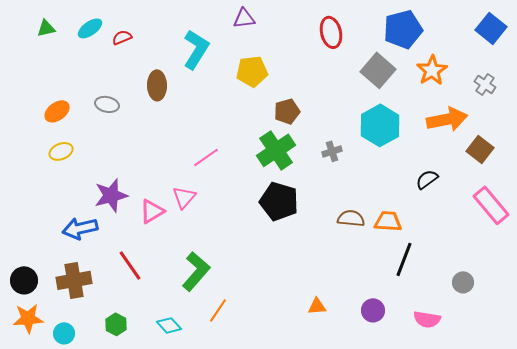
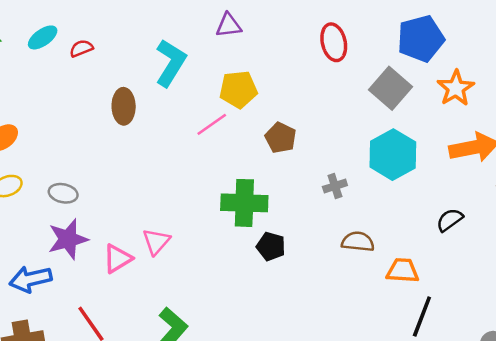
gray ellipse: (107, 104) -> (63, 193), moved
brown pentagon: (287, 111) -> (281, 138), turned -30
green cross: (276, 150) -> (244, 203), moved, turned 36
pink line: (206, 157) -> (212, 124), moved
black pentagon: (279, 201) -> (271, 246), size x0.6
brown semicircle: (351, 218) -> (358, 242), moved

